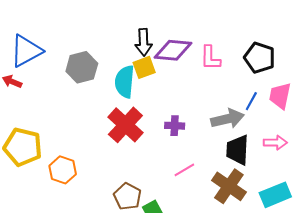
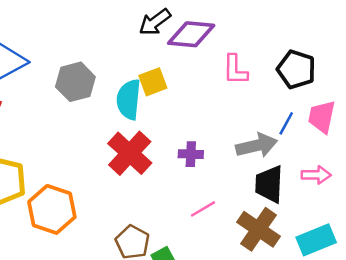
black arrow: (144, 42) -> (155, 22), moved, turned 56
purple diamond: (173, 50) -> (191, 34), moved
orange hexagon: (63, 170) -> (52, 209), size x1.4

